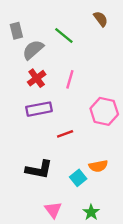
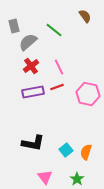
pink line: (70, 79) -> (59, 67), turned -42
red line: (65, 134) -> (57, 87), moved
orange semicircle: (98, 166) -> (86, 152), moved, turned 119

